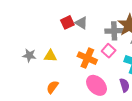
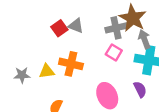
orange cross: (87, 58) -> (71, 64), moved
pink ellipse: (97, 85) -> (107, 96), turned 30

